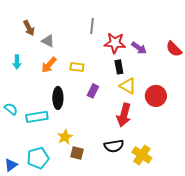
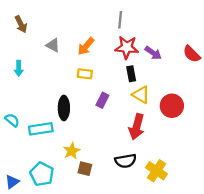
gray line: (92, 26) -> (120, 20), moved
brown arrow: (29, 28) -> (21, 24), moved
orange arrow: (49, 65) -> (86, 46), moved
cyan pentagon: (38, 158) -> (42, 174), turned -30

